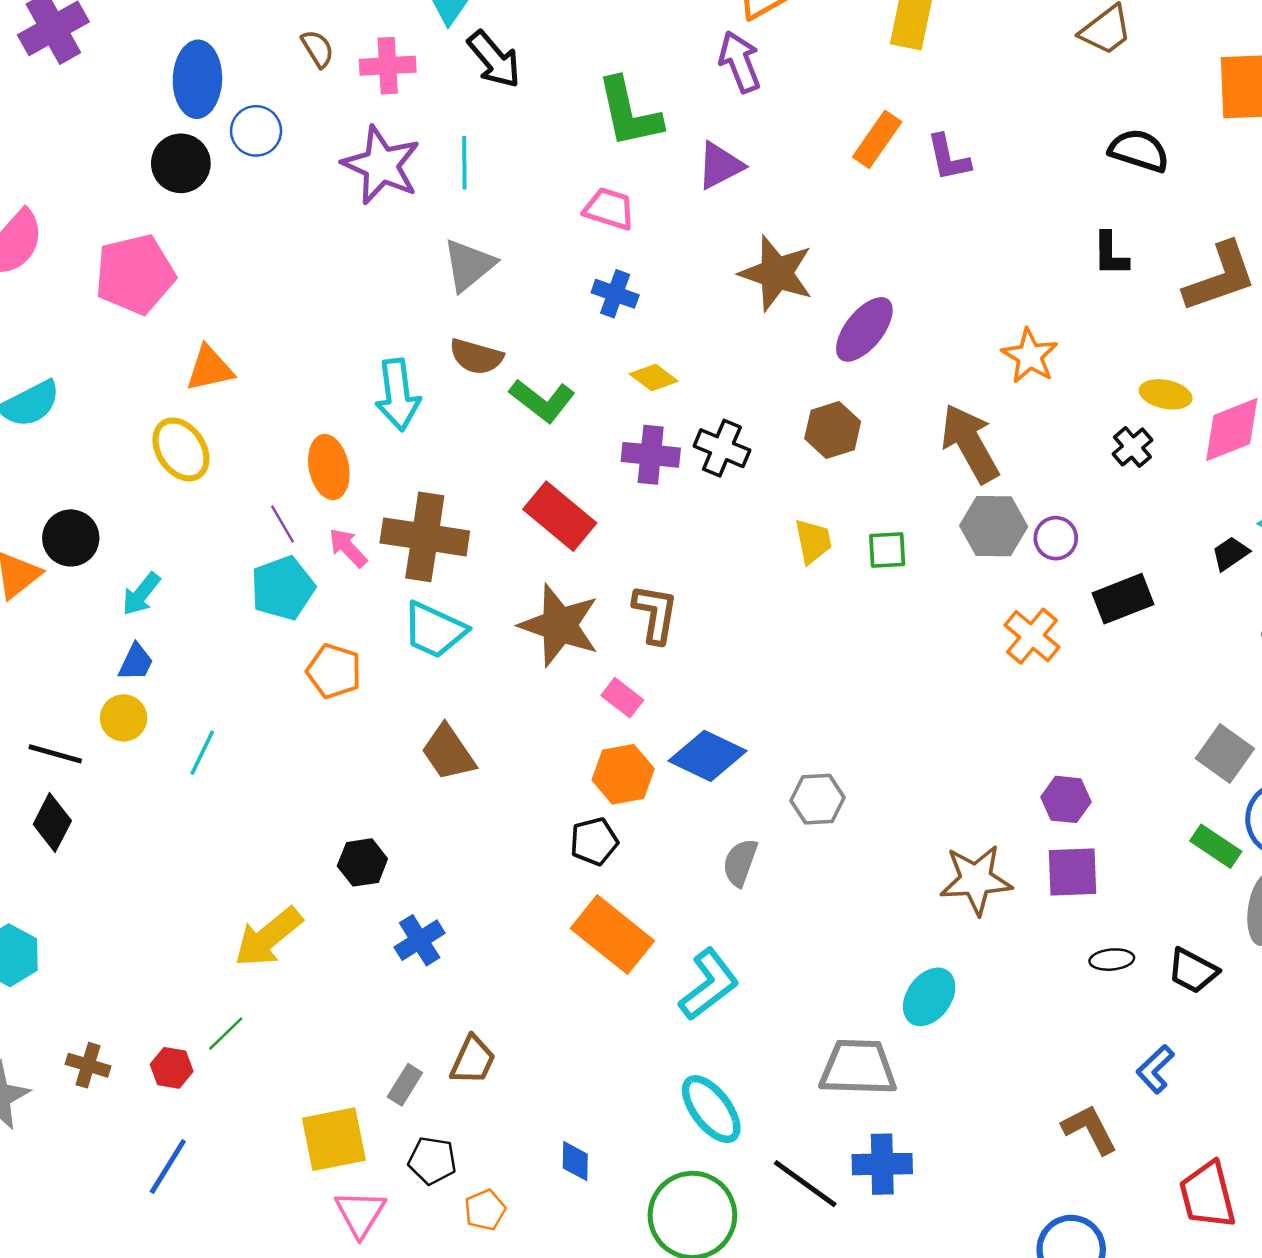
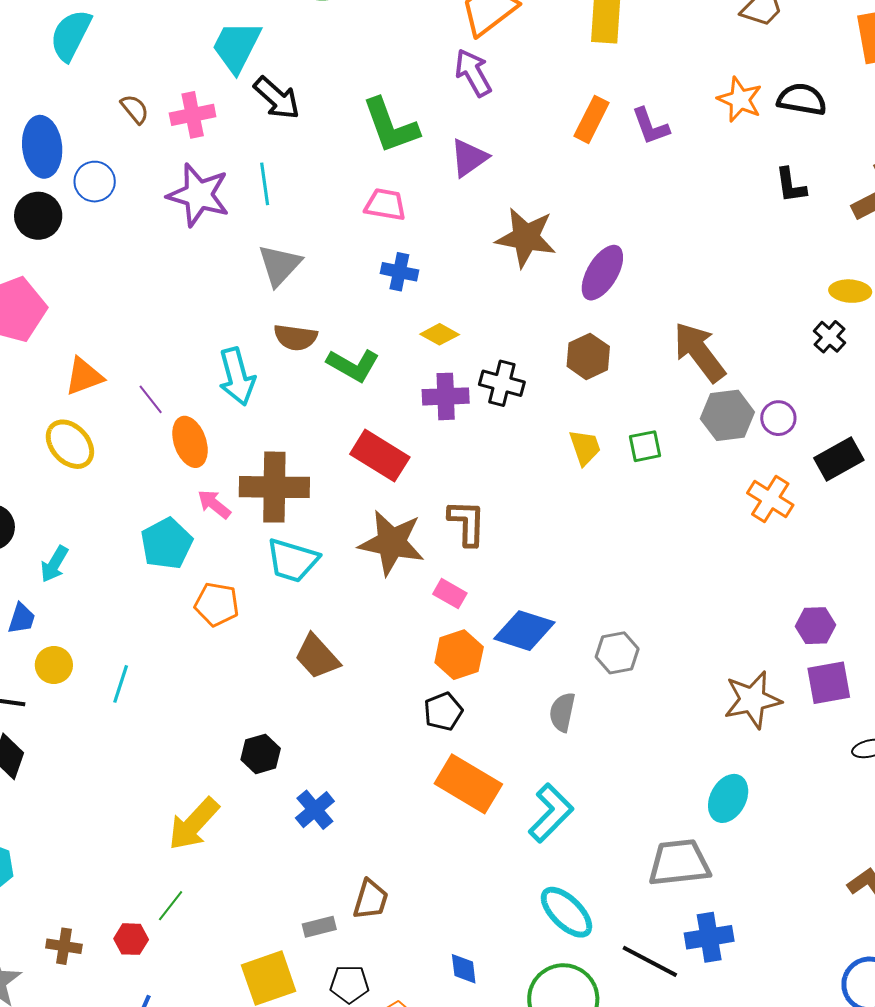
orange star: (1030, 356) -> (740, 100), moved
purple line: (282, 524) -> (151, 399), moved
blue trapezoid: (136, 662) -> (22, 619), moved
gray rectangle: (405, 1085) -> (319, 927), turned 52

